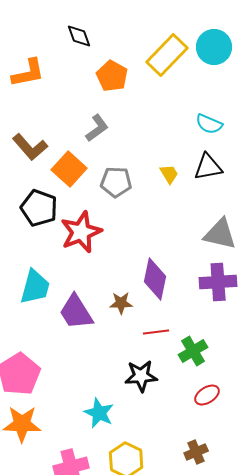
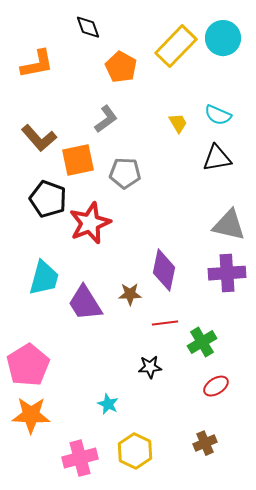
orange square: (69, 169) -> (78, 160), turned 36
yellow trapezoid: (169, 174) -> (178, 123), moved
black star: (141, 376) -> (150, 367), size x0.7
cyan star: (99, 413) -> (108, 404), size x0.7

